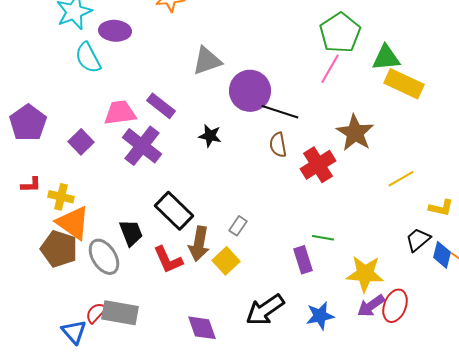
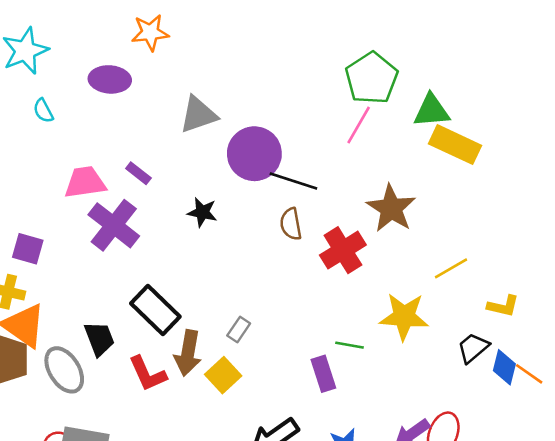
purple ellipse: (115, 31) -> (110, 79), moved
cyan semicircle: (88, 58) -> (43, 111), size x0.6
purple rectangle: (161, 106) -> (138, 173), size x0.7
purple square: (81, 142) -> (28, 249), moved, turned -30
yellow star: (365, 274) -> (404, 316), moved

